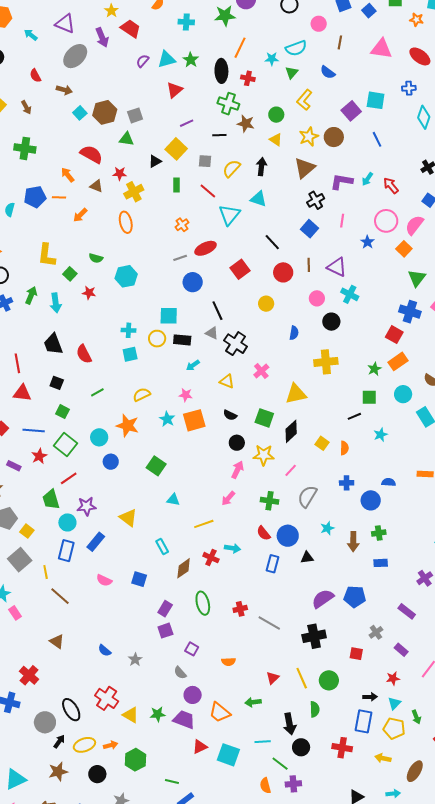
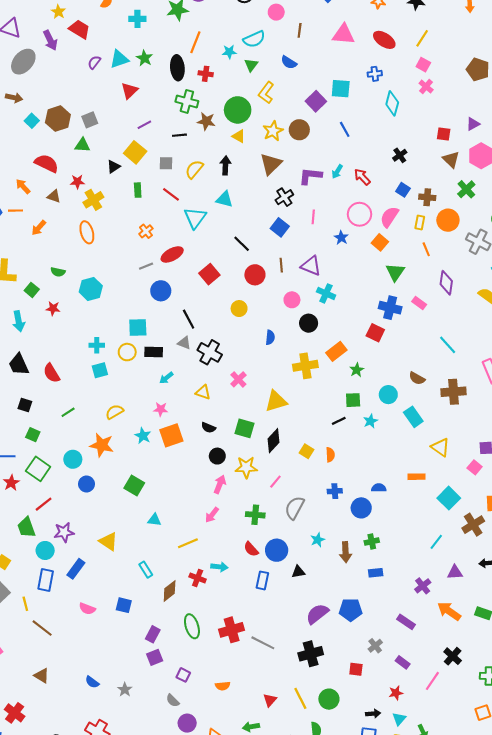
green circle: (276, 115) -> (238, 110), size x1.6
orange rectangle: (398, 361) -> (336, 351), moved
cyan star: (381, 435) -> (370, 421), moved
red cross: (240, 609) -> (232, 630), size x1.6

